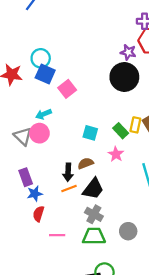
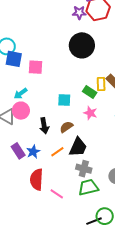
purple star: (128, 52) -> (79, 13), moved
pink square: (67, 89) -> (35, 67), turned -35
black arrow: (68, 172) -> (44, 126), moved
blue star: (35, 194) -> (33, 152), moved
red semicircle: (38, 214) -> (36, 179), size x1.5
pink line: (57, 235) -> (57, 194), turned 48

